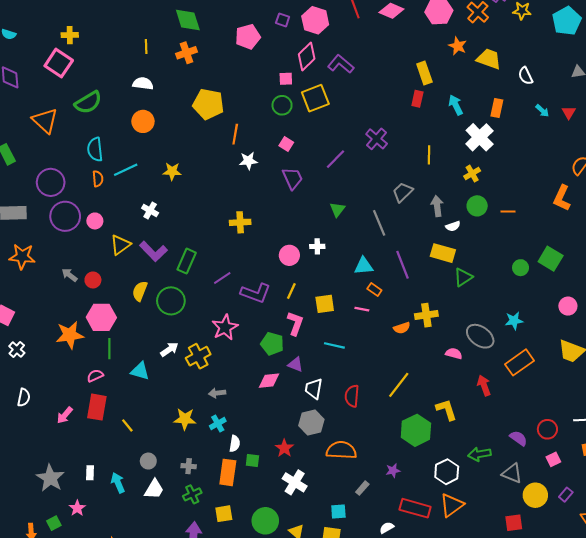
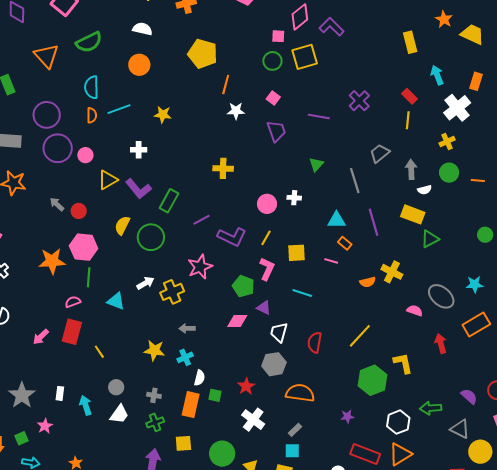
red rectangle: (417, 99) -> (409, 96), moved, turned -63
purple line: (336, 159) -> (319, 116), turned 50
white cross: (150, 210) -> (139, 150), turned -35
yellow cross: (426, 315) -> (392, 272), turned 30
gray rectangle: (362, 488) -> (295, 430), moved

